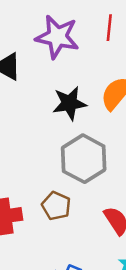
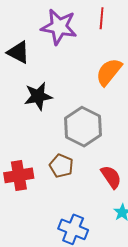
black star: (69, 103) -> (38, 96), moved

